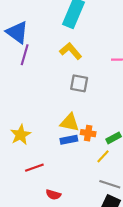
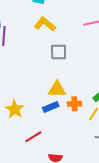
orange cross: (88, 133) -> (74, 104), moved
blue rectangle: (69, 140) -> (51, 107), moved

